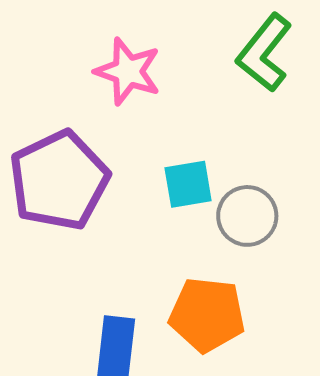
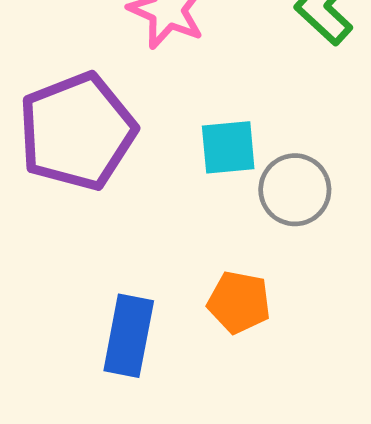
orange pentagon: (207, 315) -> (239, 302), size x0.7

